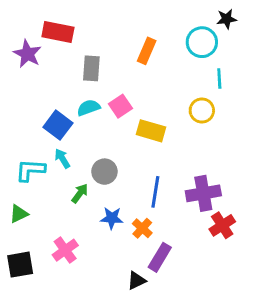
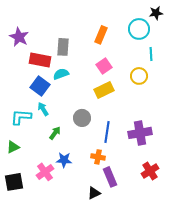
red rectangle: (58, 32) -> (40, 60), moved
pink square: (120, 106) -> (104, 66), moved
yellow rectangle: (151, 131) -> (104, 90), turned -42
gray circle: (104, 172) -> (82, 118), moved
blue star: (112, 218) -> (64, 160), moved
red cross: (222, 225) -> (150, 171), moved
orange cross: (142, 228) -> (98, 157), turned -32
purple rectangle: (160, 257) -> (110, 177), turned -54

